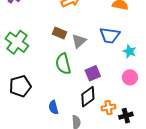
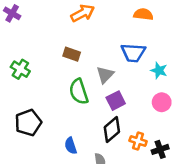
gray triangle: (79, 41) -> (105, 75), moved
green cross: (17, 42) -> (20, 69), size x0.7
orange cross: (108, 108) -> (138, 141), turned 32

